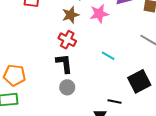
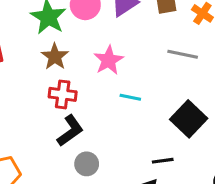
pink star: (99, 14) -> (109, 60), moved
black L-shape: (64, 63) -> (70, 131), turned 80

